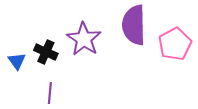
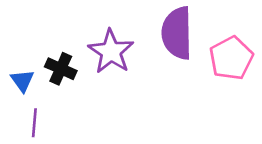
purple line: (50, 93) -> (34, 123), moved

